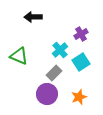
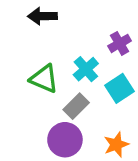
green triangle: (19, 56) -> (44, 79), moved

